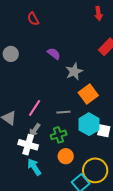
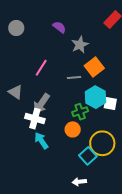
pink line: (35, 108) -> (41, 68), moved
gray line: (63, 112) -> (74, 78), moved
gray arrow: (35, 130) -> (41, 104), size x1.5
green cross: (59, 135) -> (80, 112), moved

